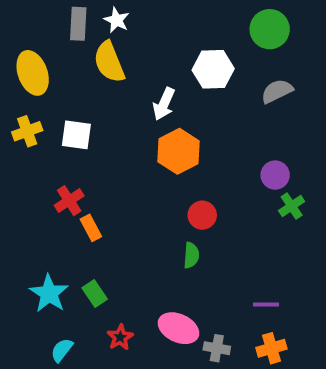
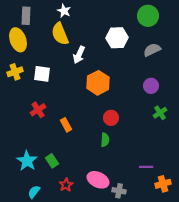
gray rectangle: (78, 24) -> (26, 16), moved
white arrow: (164, 104) -> (79, 55), moved
purple circle: (275, 175) -> (151, 86), moved
orange rectangle: (91, 228) -> (66, 125), moved
orange cross: (271, 348) -> (163, 184), moved

